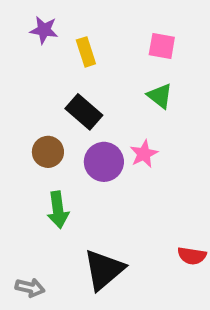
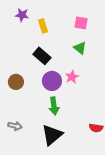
brown circle: (48, 152) -> (16, 82), moved
green arrow: (58, 210) -> (54, 106), moved
gray arrow: (30, 288) -> (15, 126), moved

